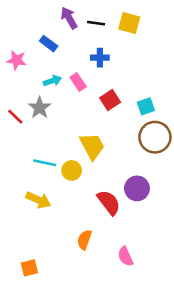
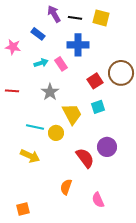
blue cross: (100, 58) -> (78, 45), size x1.5
red square: (110, 100) -> (95, 81), moved
cyan square: (146, 106) -> (98, 107), moved
gray star: (40, 108) -> (50, 92), moved
red line: (15, 117) -> (12, 91), turned -40
brown circle: (155, 137) -> (121, 73), moved

